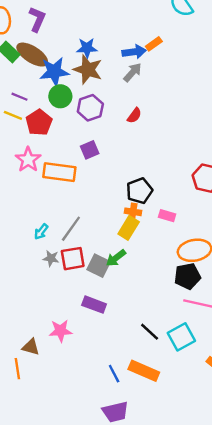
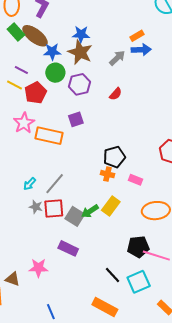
blue arrow: (134, 52) -> (141, 50), moved
blue star: (54, 72) -> (52, 52), size x0.7
yellow rectangle: (129, 228) -> (111, 206), moved
black pentagon: (187, 276) -> (138, 247), moved
blue line: (114, 374) -> (51, 312), moved

